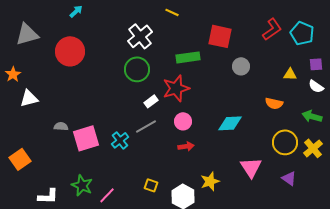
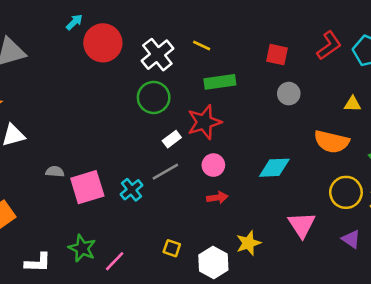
yellow line: (172, 12) -> (202, 45), moved
red square: (220, 36) -> (277, 55), moved, size x0.7
red circle: (70, 51) -> (103, 43), moved
orange semicircle: (274, 103) -> (332, 142), size x1.5

